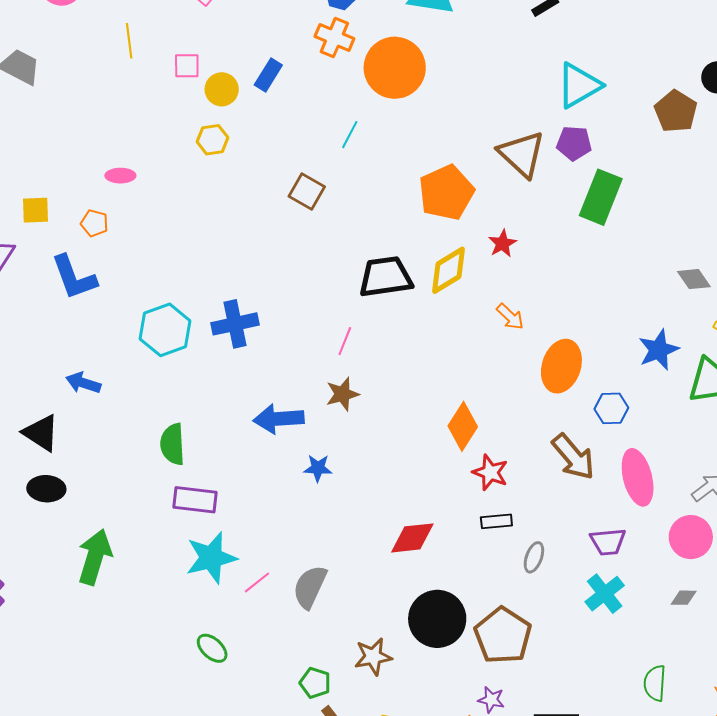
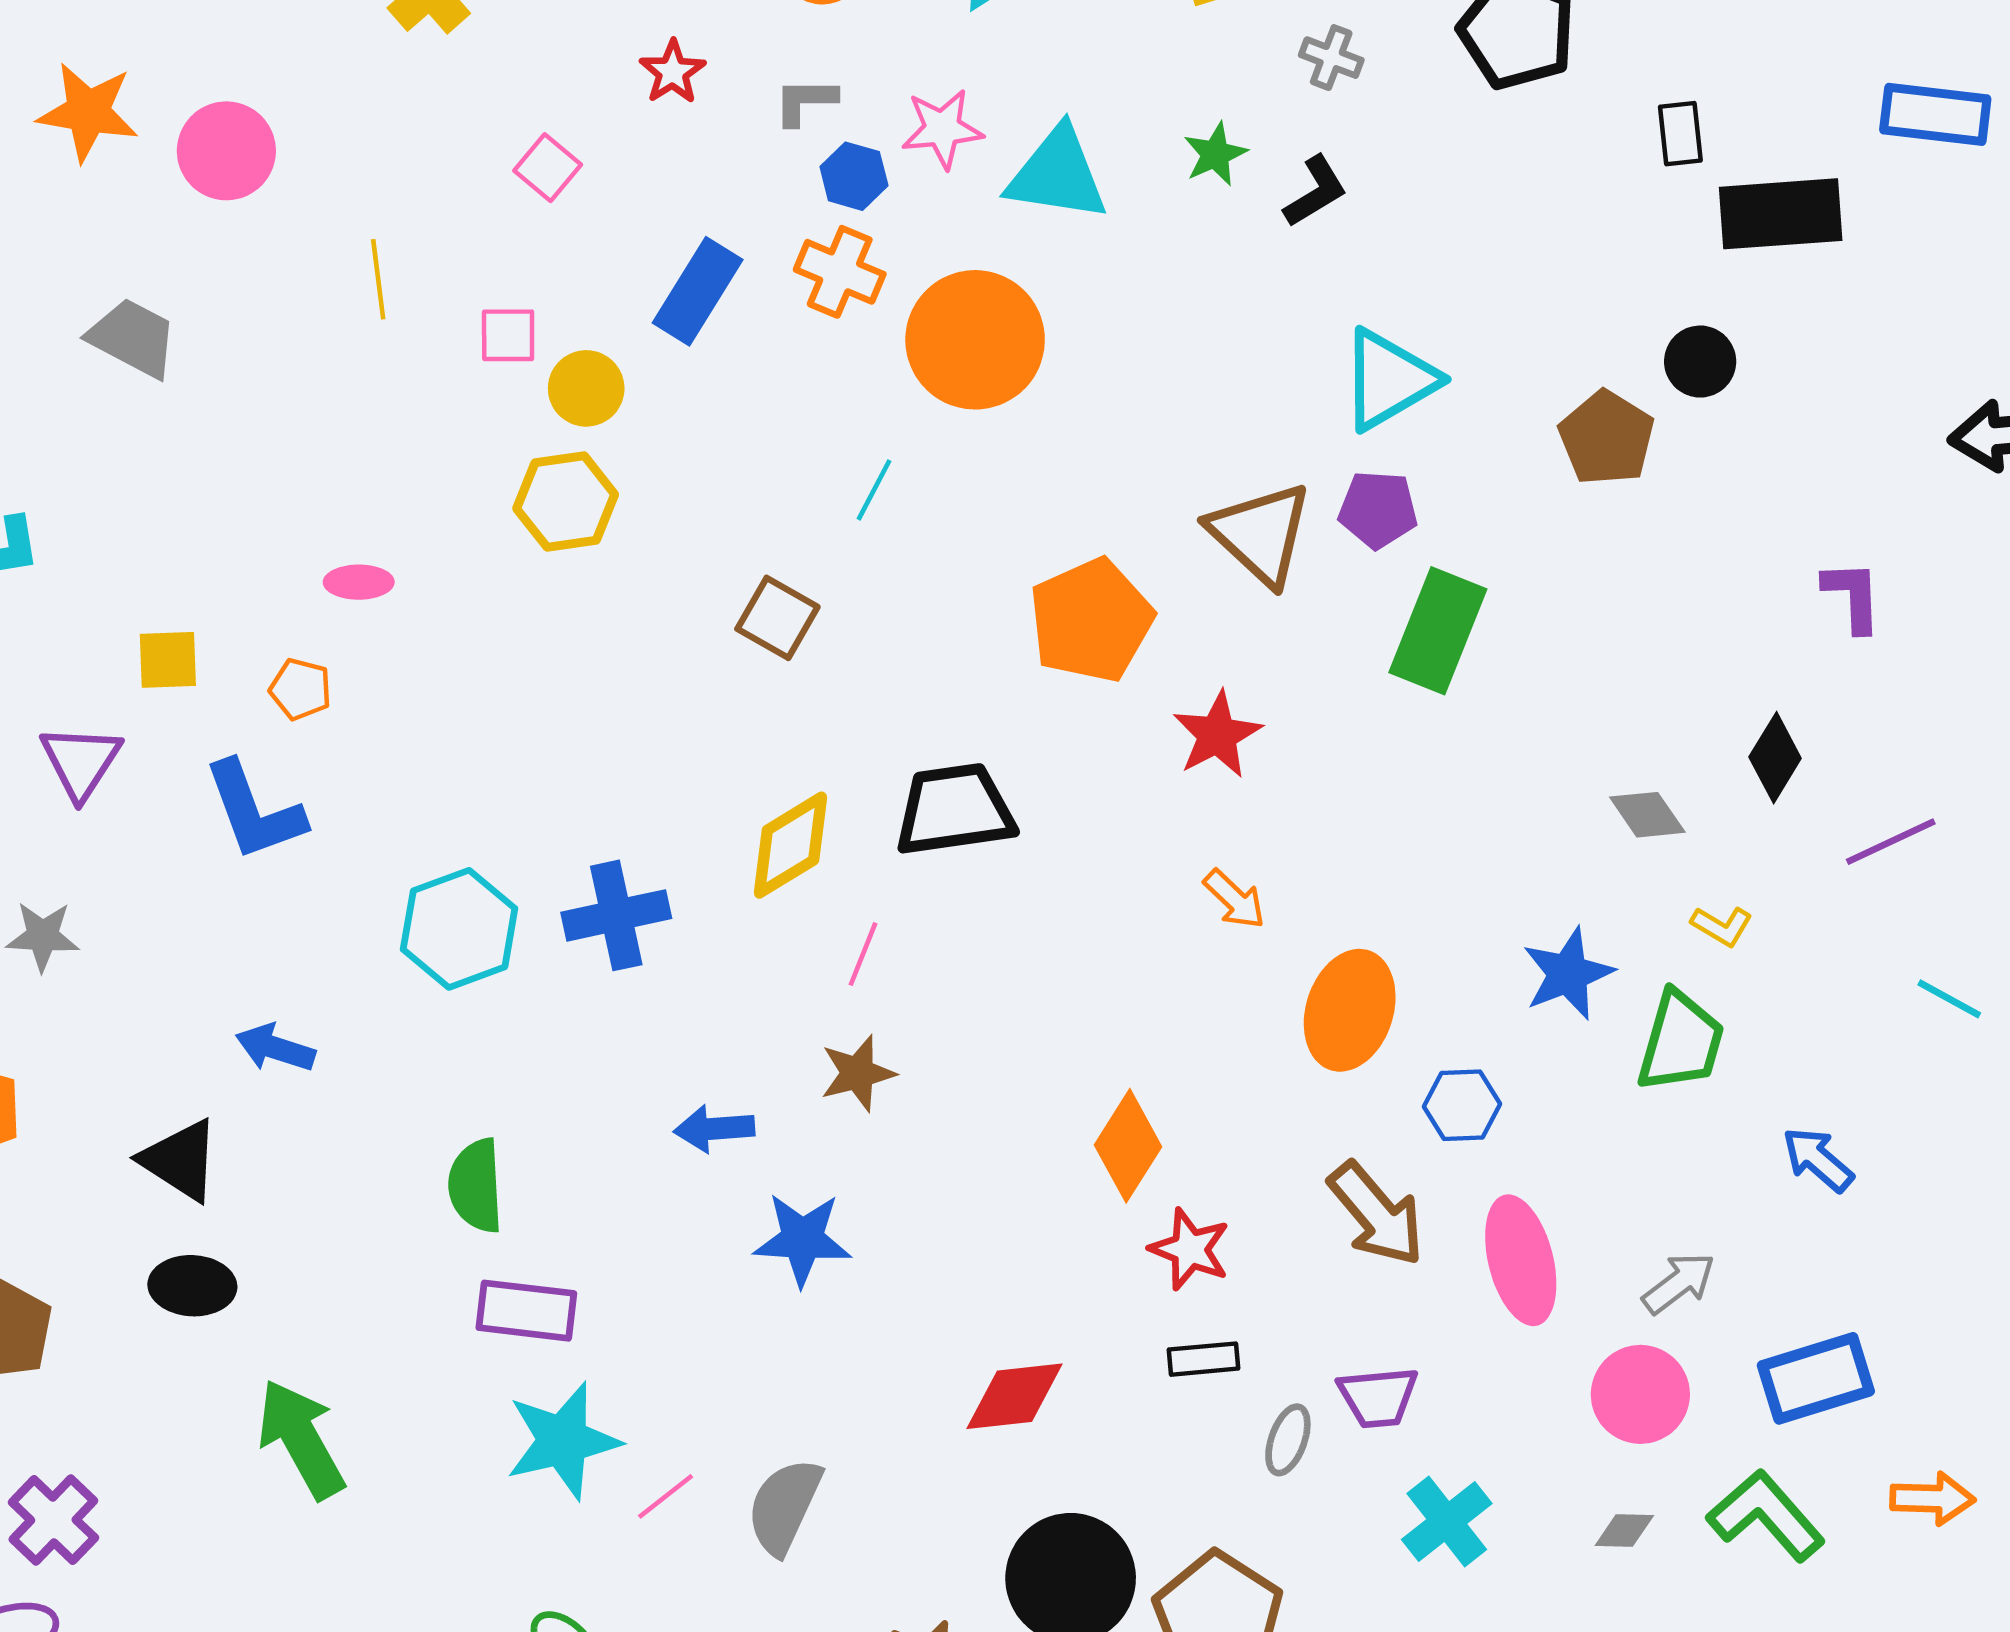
blue rectangle: (268, 75) -> (698, 291), moved, size x1.4
yellow hexagon: (213, 140) -> (566, 501), size x1.4
red star: (502, 244) -> (1217, 735), size x1.4
yellow diamond: (449, 270) -> (790, 845), moved
blue arrow: (279, 419) -> (714, 1129), size x0.7
blue star: (318, 468) -> (802, 1239), size x1.5
purple trapezoid: (608, 542) -> (1378, 1397), moved
green arrow: (95, 557) -> (301, 1439), turned -46

